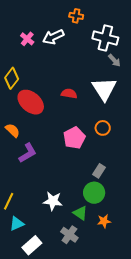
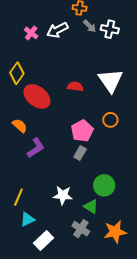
white cross: (105, 38) -> (110, 29), size x0.7
gray arrow: (114, 60) -> (90, 26), moved
gray rectangle: (99, 171) -> (80, 153), moved
orange star: (104, 221) -> (115, 232), moved, size x1.6

